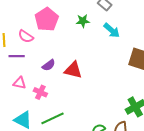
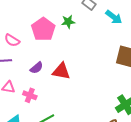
pink pentagon: (47, 19) -> (43, 29), moved
cyan arrow: (112, 30) -> (114, 17), moved

